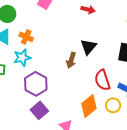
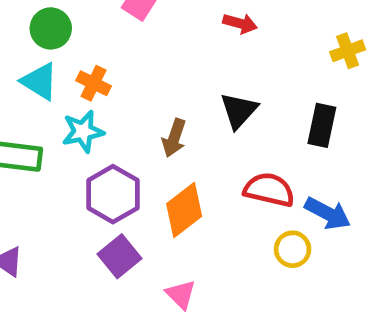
brown arrow: (71, 60) -> (174, 138), moved
red semicircle: (102, 80) -> (269, 190), turned 120
orange diamond: (89, 106) -> (184, 210), moved

